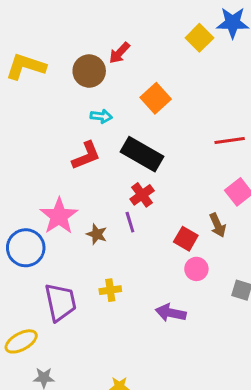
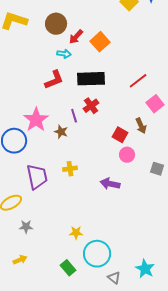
red arrow: (119, 53) -> (76, 37), moved
red line: (230, 141) -> (138, 81), moved, turned -30
black rectangle: (142, 154) -> (91, 79), turned -32
purple line: (130, 222) -> (74, 116), moved

